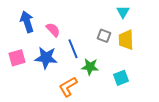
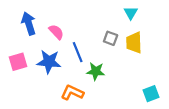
cyan square: (121, 78) -> (151, 94), moved
orange L-shape: (68, 87) -> (72, 93), turned 55

